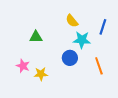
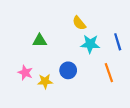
blue line: (103, 27) -> (118, 42), moved, turned -35
blue circle: (70, 58) -> (68, 70), moved

